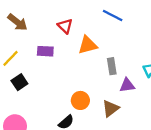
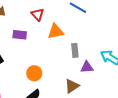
orange circle: (80, 100) -> (34, 73), moved

